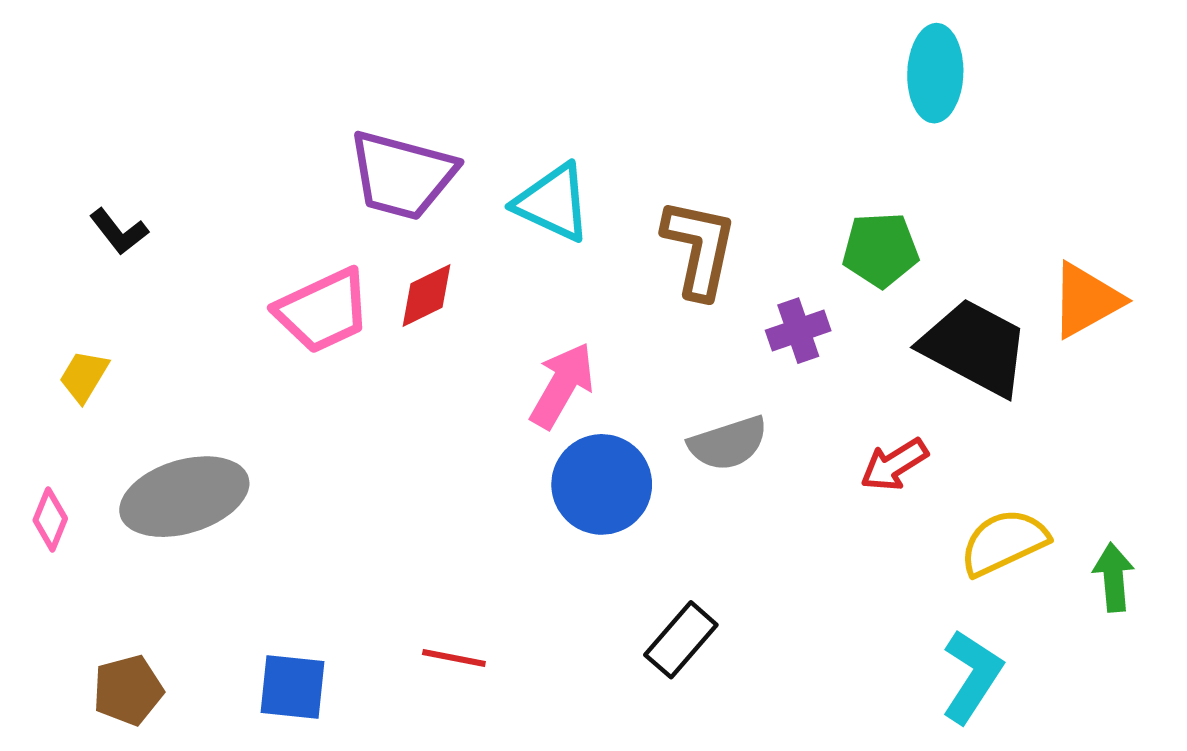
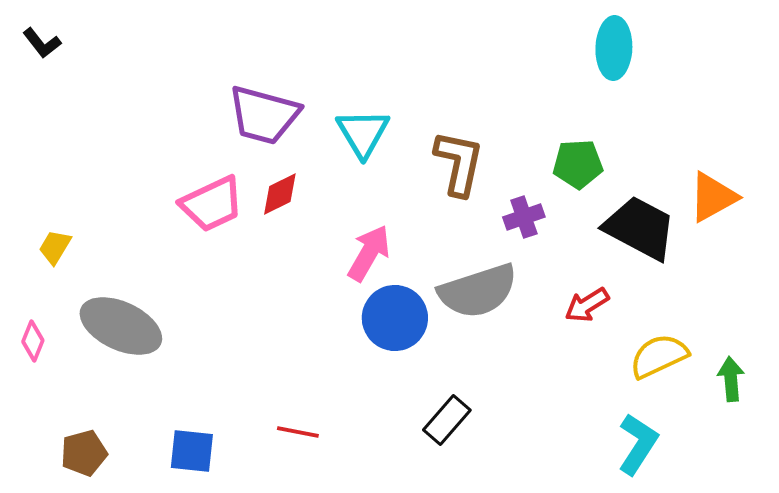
cyan triangle: (553, 203) -> (363, 133), turned 34
black L-shape: (119, 232) -> (42, 43), moved
gray semicircle: (728, 443) -> (478, 291), size x1.5
gray ellipse: (184, 497) -> (121, 326), turned 42

